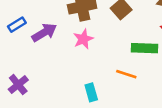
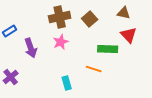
purple arrow: (44, 32) -> (31, 48), moved, turned 102

